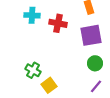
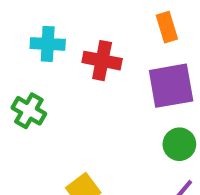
green cross: (33, 70) -> (29, 111), moved

